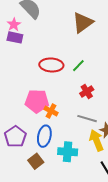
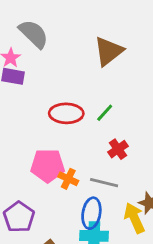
gray line: (87, 119) -> (104, 183), moved
blue ellipse: (44, 136) -> (91, 213), moved

